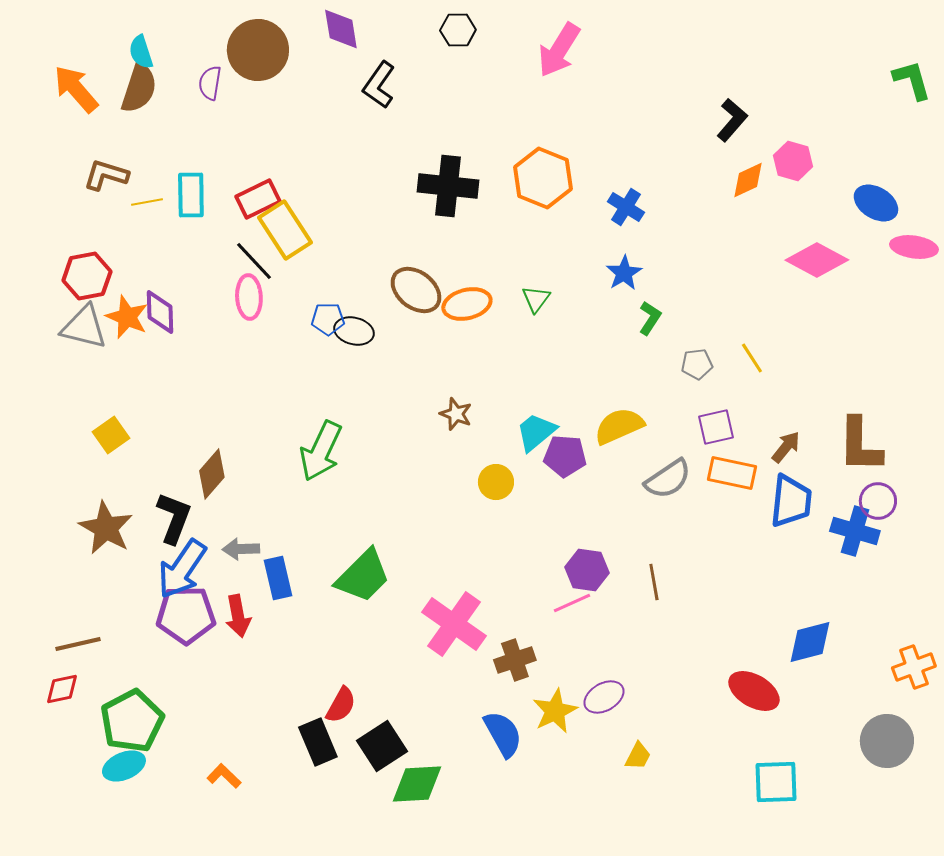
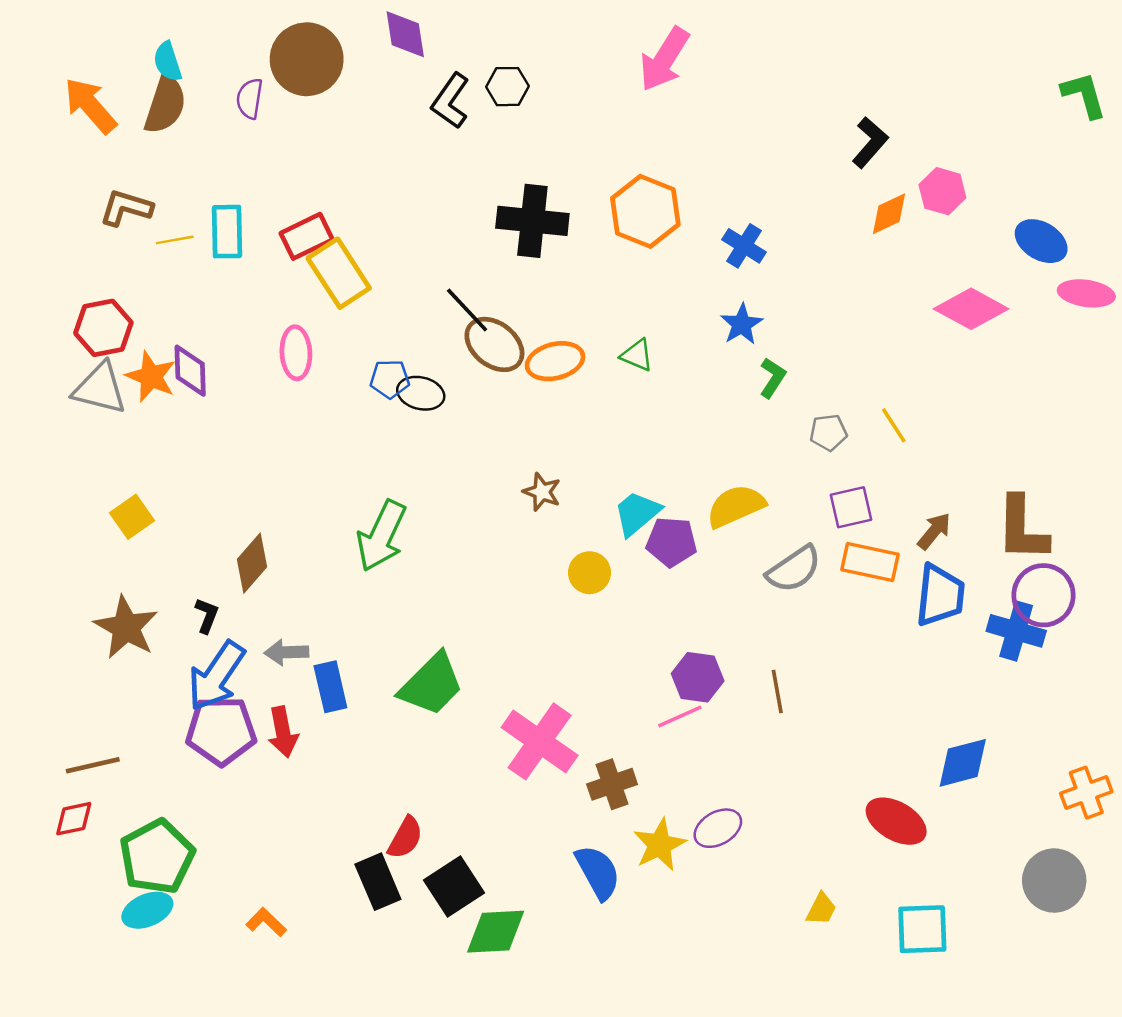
black hexagon: (458, 30) -> (507, 87), moved
black line: (254, 261) -> (467, 310), moved
green triangle: (536, 299) -> (637, 355), turned -44
purple circle: (878, 501) -> (1044, 595), size x1.4
black L-shape: (174, 518) -> (207, 615), size x0.6
yellow trapezoid: (638, 756) -> (821, 909), moved

